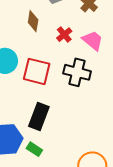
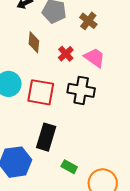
green rectangle: (34, 149) -> (69, 167), moved

